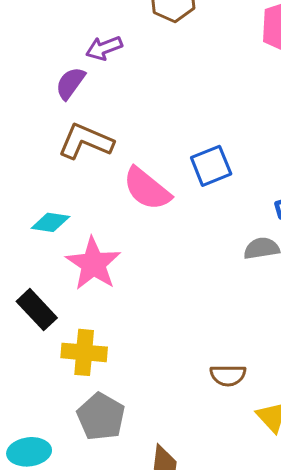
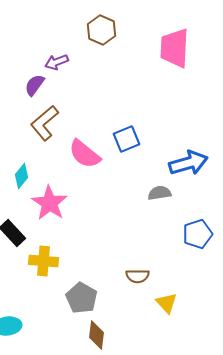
brown L-shape: (86, 141) -> (44, 123), turned -63
cyan diamond: (50, 222) -> (22, 176), turned -60
gray pentagon: (101, 417) -> (82, 298), moved

